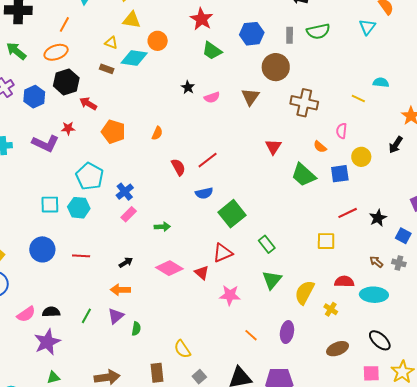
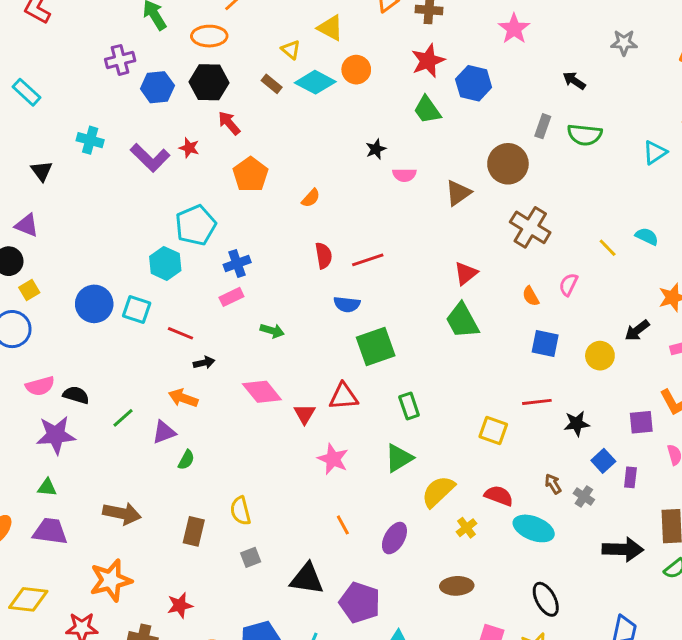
blue hexagon: (252, 34) -> (474, 83), moved
yellow circle: (361, 157) -> (600, 356), moved
green trapezoid: (303, 175) -> (462, 321), moved
cyan square: (50, 205) -> (137, 310), moved
red line: (81, 256) -> (181, 333), moved
black ellipse: (380, 340) -> (546, 599), moved

